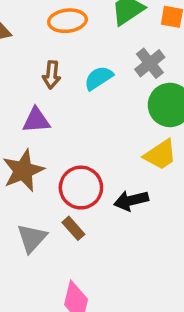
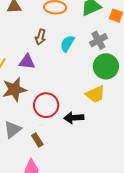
cyan semicircle: (99, 78) -> (67, 44), turned -36
brown rectangle: (73, 228) -> (37, 140), moved

